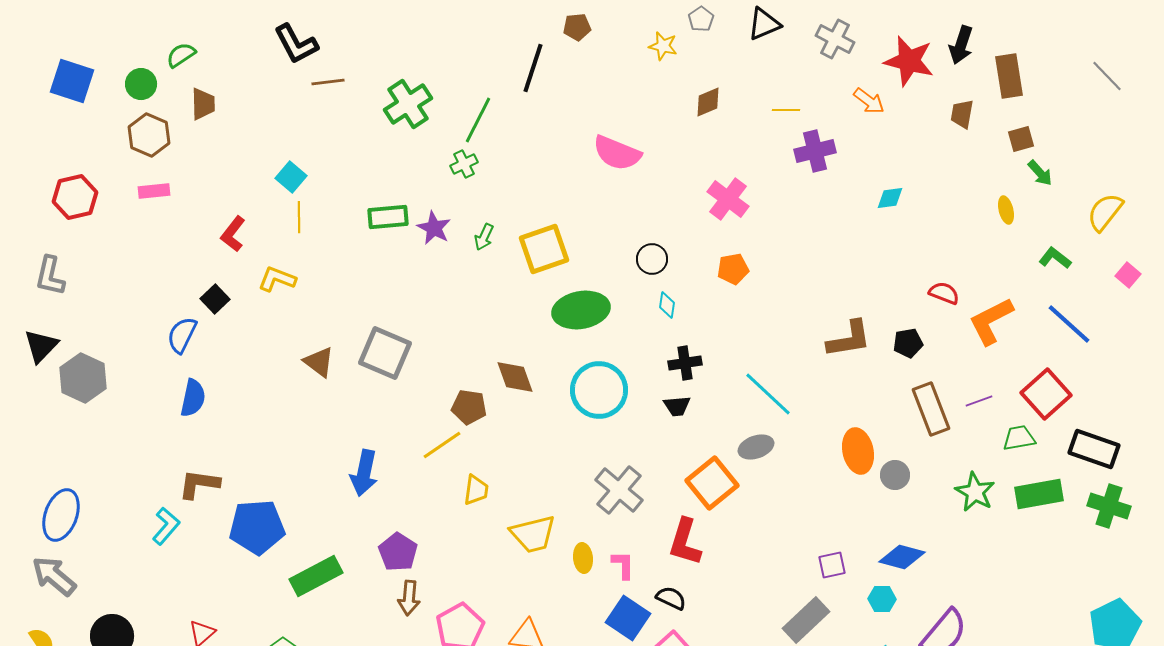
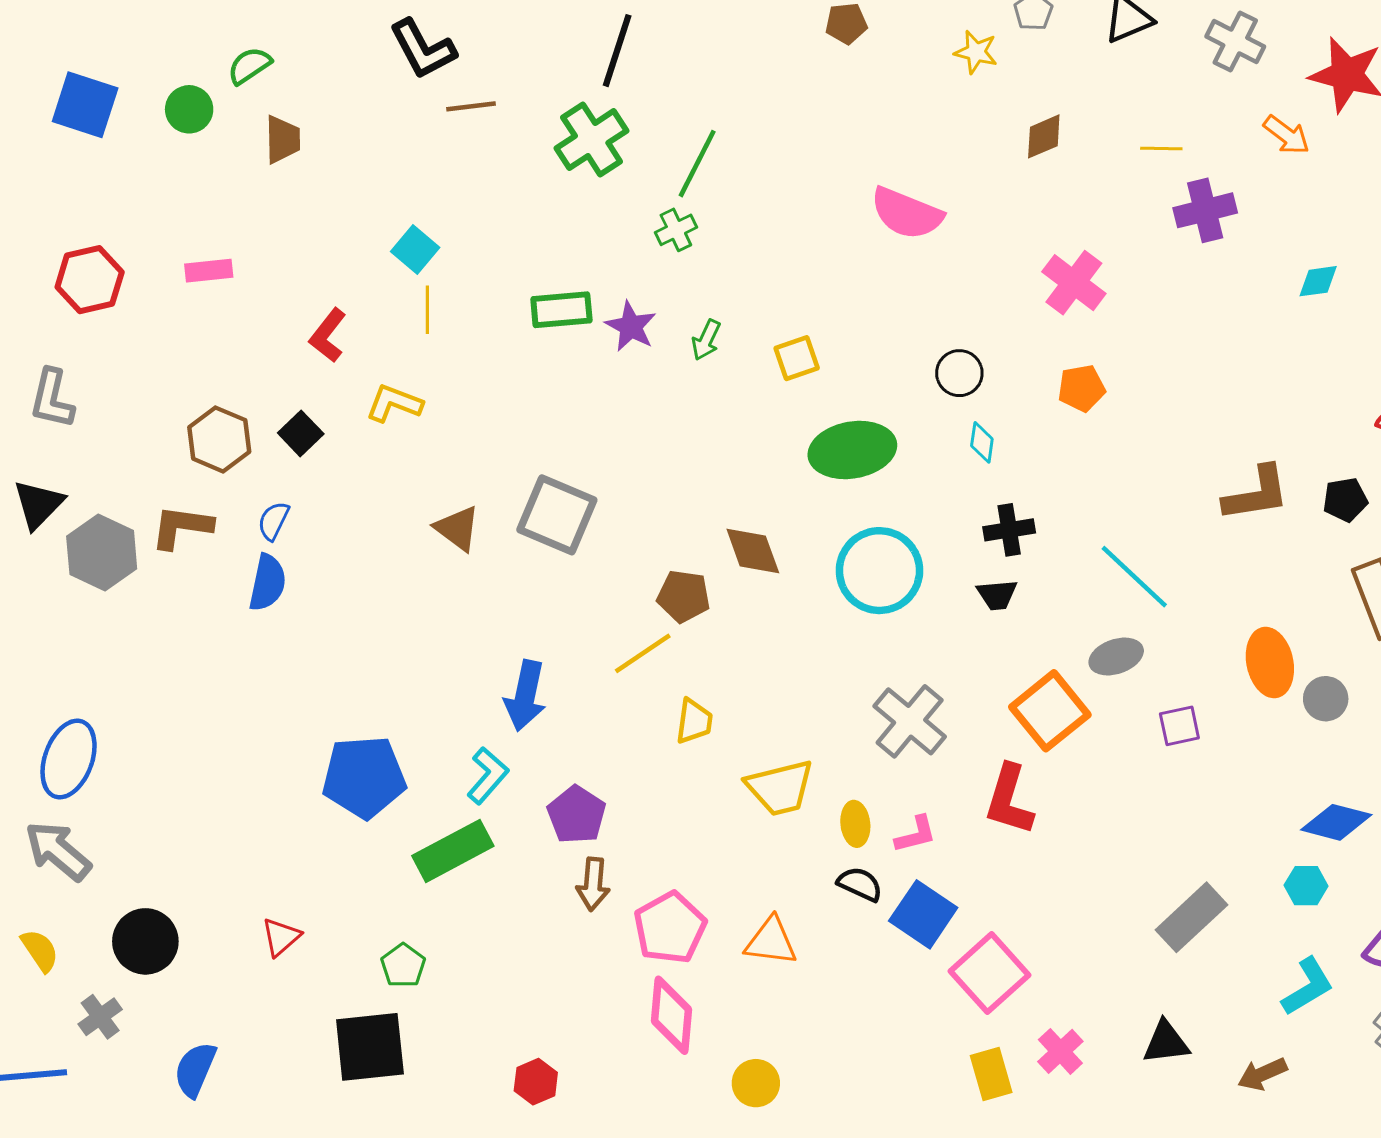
black line: (533, 68) -> (617, 51), moved
brown hexagon: (149, 135) -> (219, 439), moved
yellow square: (544, 249) -> (797, 358), size x0.6
blue semicircle: (182, 335) -> (274, 521), moved, size x0.7
brown L-shape: (199, 484) -> (182, 527), moved
cyan L-shape: (166, 526) -> (488, 776), moved
pink L-shape: (623, 565) -> (916, 834), turned 76
purple square: (832, 565) -> (1179, 726), moved
black semicircle: (671, 598) -> (860, 884), moved

